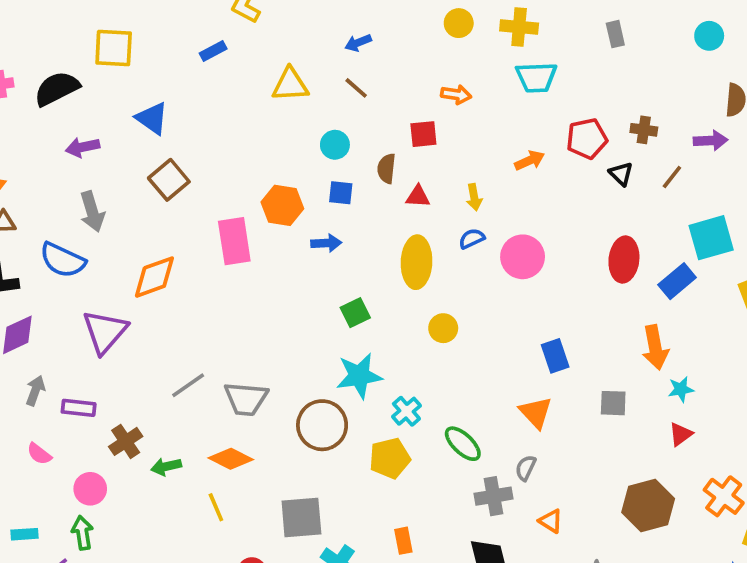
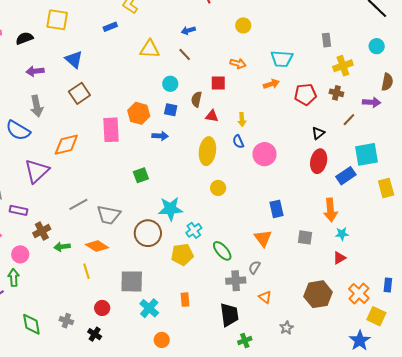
yellow cross: (519, 27) -> (343, 66), moved, turned -30
black semicircle: (57, 89) -> (24, 38), size x0.7
orange arrow: (530, 160) -> (271, 84), moved
black triangle: (621, 174) -> (318, 133), moved, turned 32
blue semicircle: (472, 239) -> (238, 142), turned -96
green square: (355, 313) -> (141, 175), moved

